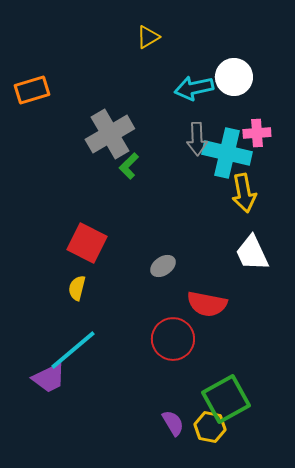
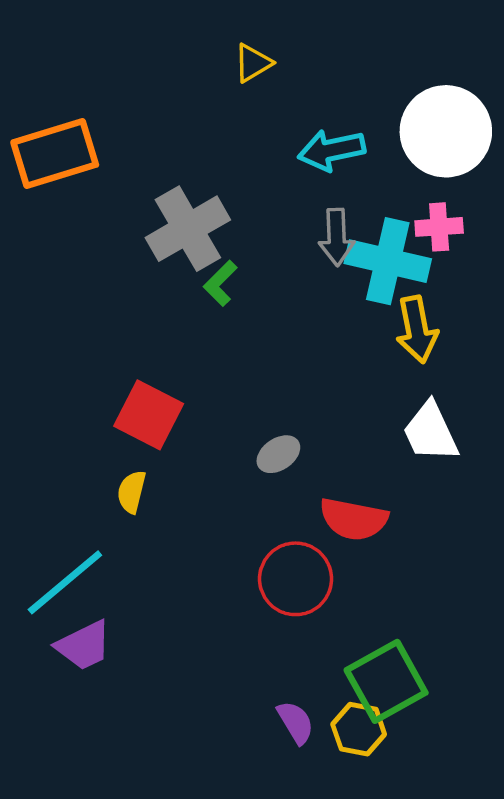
white circle: (234, 77) -> (446, 131), moved, size x1.4
orange rectangle: (32, 90) -> (55, 154), size x1.4
cyan line: (73, 350) -> (65, 582), moved

